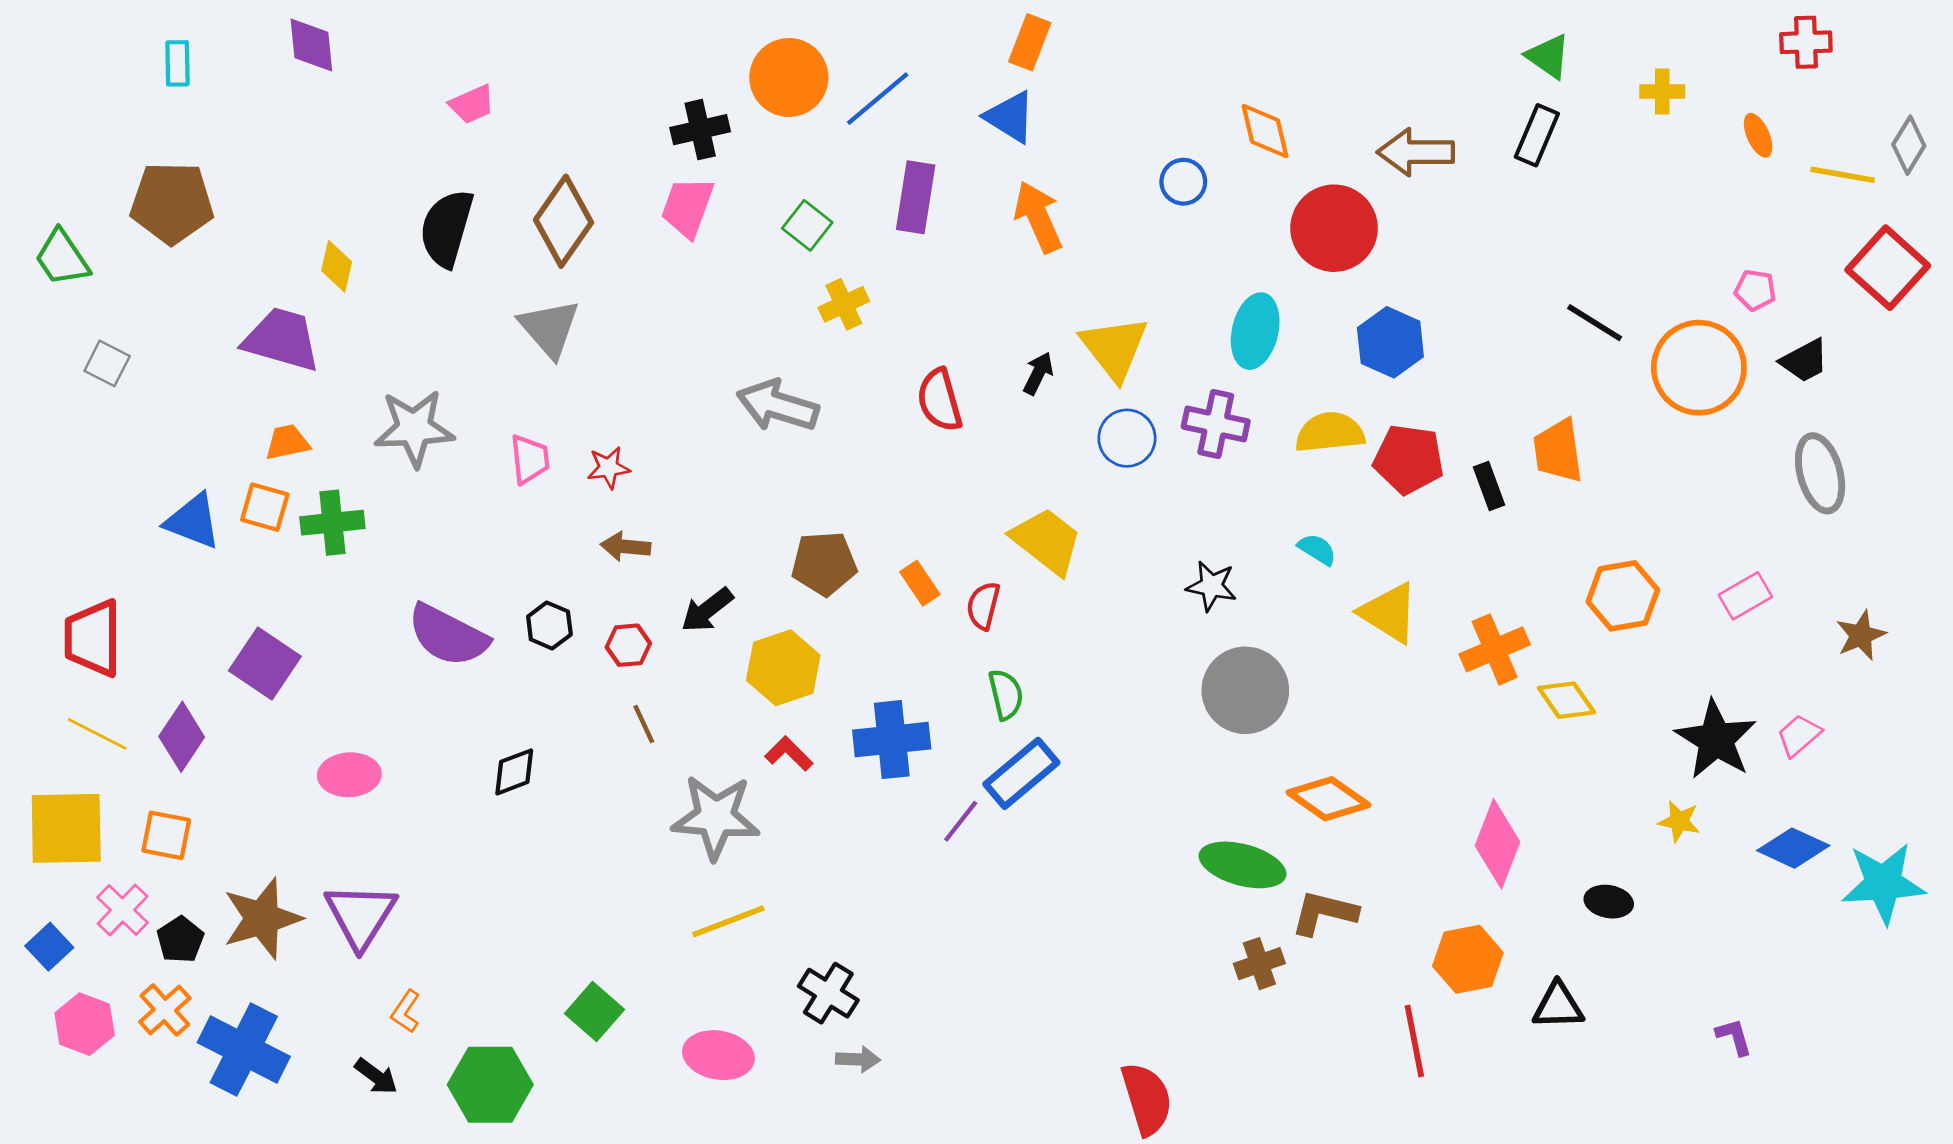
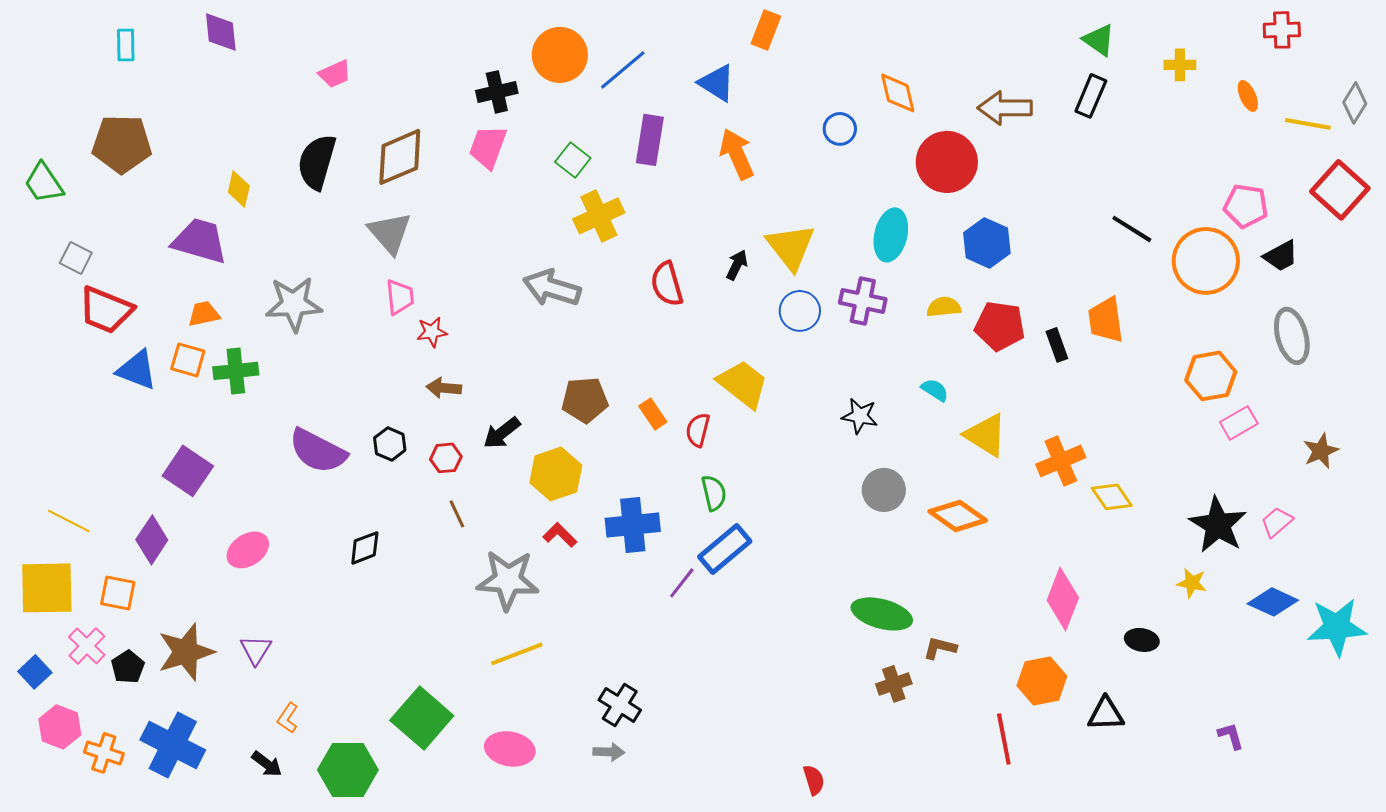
orange rectangle: (1030, 42) -> (766, 30), moved
brown diamond: (563, 221) -> (400, 157), turned 32
pink pentagon: (1755, 290) -> (1246, 206), size x1.5
yellow cross: (844, 304) -> (599, 216), size x1.4
yellow semicircle: (1330, 432) -> (944, 307), size x0.7
pink trapezoid: (530, 459) -> (400, 297), moved
orange hexagon: (1623, 596) -> (1211, 376), moved
red trapezoid: (93, 638) -> (106, 310), moved, turned -68
gray circle: (1245, 690) -> (884, 490), size x0.7
purple diamond: (182, 737) -> (152, 540), moved
pink ellipse: (349, 775) -> (248, 550), turned -30
orange diamond: (1328, 799) -> (958, 516), moved
brown L-shape: (1324, 913) -> (940, 648), size x0.7
purple triangle: (361, 916) -> (256, 650), size x0.6
black cross: (828, 993) -> (620, 705), moved
orange cross: (165, 1010) -> (104, 753), moved, turned -30
green square: (594, 1011) -> (422, 718), size x1.5
red semicircle: (1147, 1099) -> (814, 780), size x0.6

